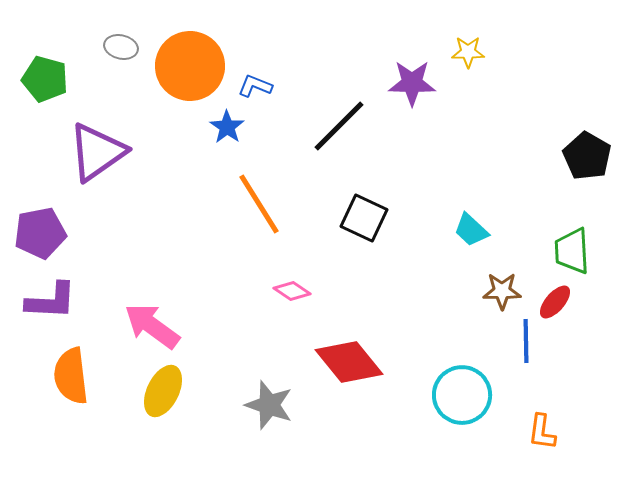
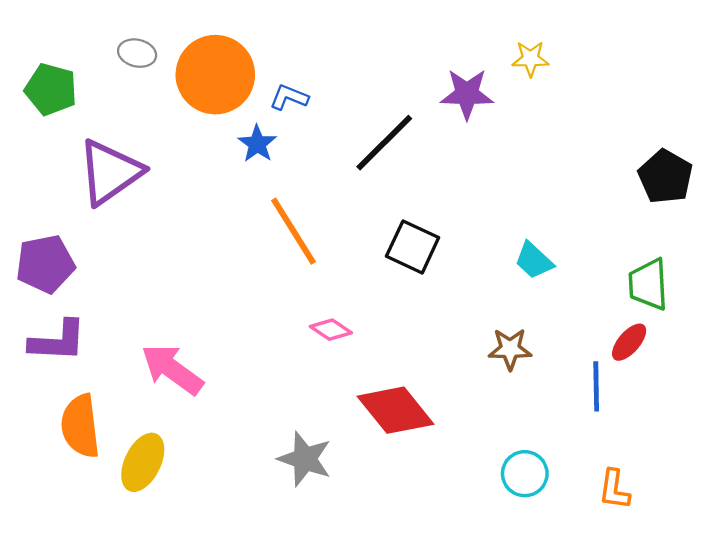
brown star: (502, 291) -> (510, 349), moved
yellow ellipse: (163, 391) -> (143, 462), moved
cyan circle: (462, 395) -> (525, 474), moved, size x0.7

